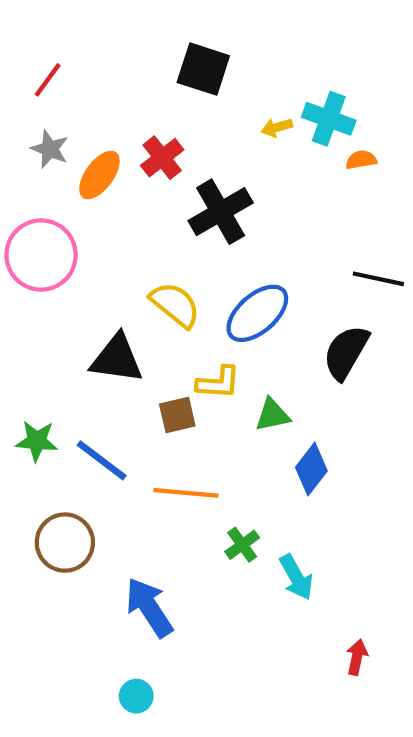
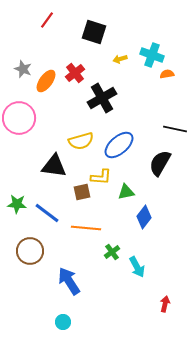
red line: (48, 80) -> (47, 20), moved
yellow arrow: (277, 127) -> (120, 59), moved
yellow semicircle: (175, 305) -> (81, 141), turned 125

